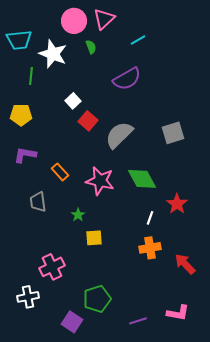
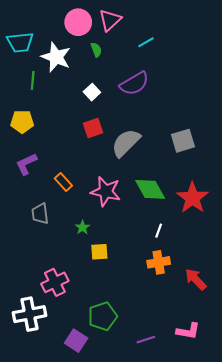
white square: (73, 101) -> (92, 92), moved
red square: (88, 121) -> (93, 128), turned 30
purple L-shape: (25, 155) -> (26, 164), turned -35
red star: (177, 204) -> (192, 198), moved, size x1.4
white cross: (28, 297) -> (30, 314), size x1.4

